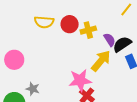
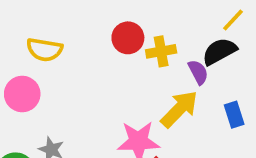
yellow semicircle: (44, 22) -> (44, 50), moved
black semicircle: (122, 44) -> (219, 51), moved

